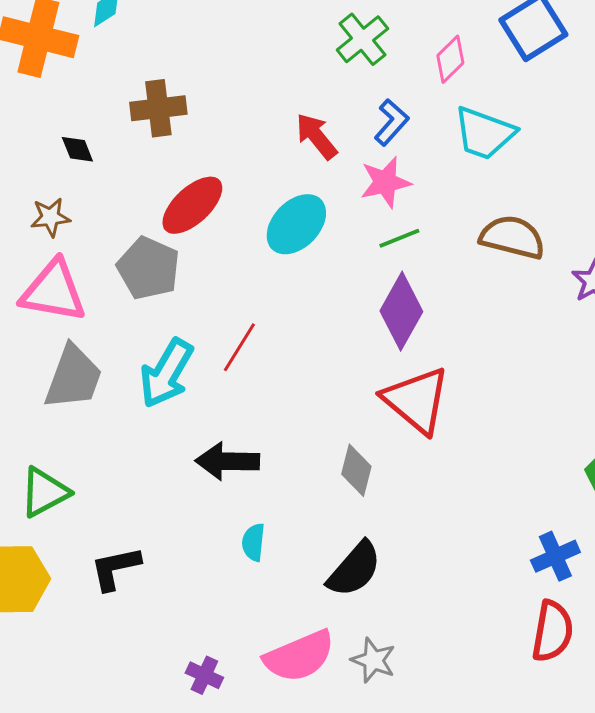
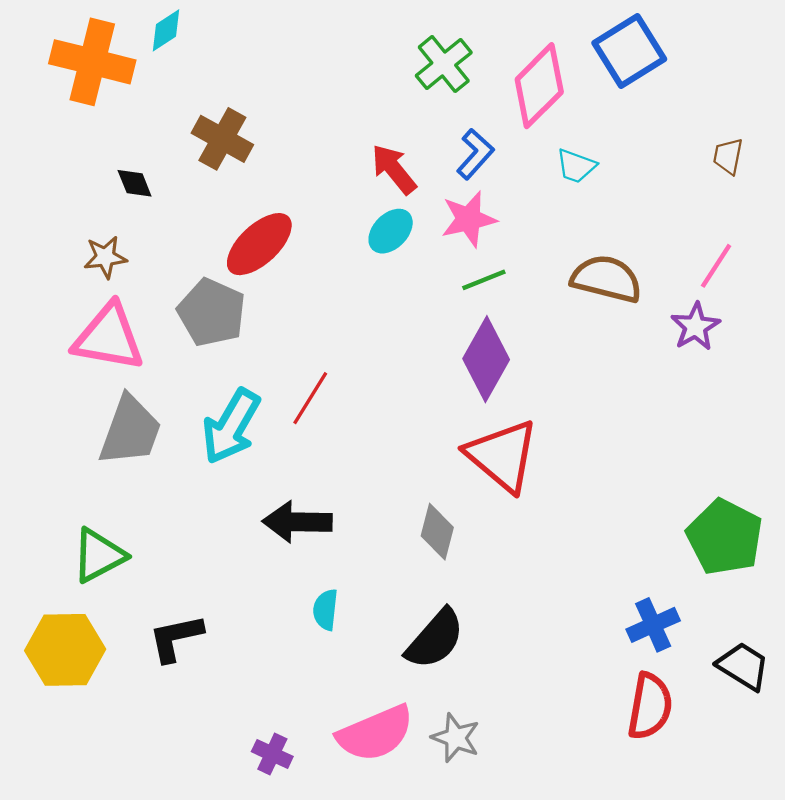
pink diamond: (450, 59) -> (539, 86), size x1.6
brown cross: (158, 108) -> (222, 139), turned 36
cyan trapezoid: (484, 133) -> (576, 166), size x0.6
cyan ellipse: (296, 224) -> (391, 231), moved, size x0.7

